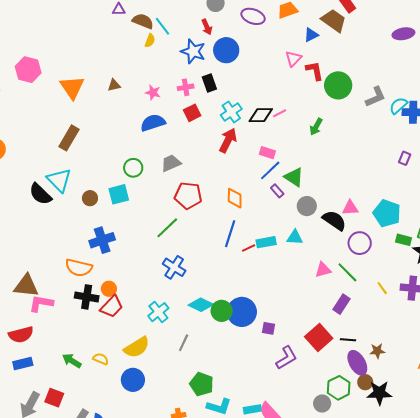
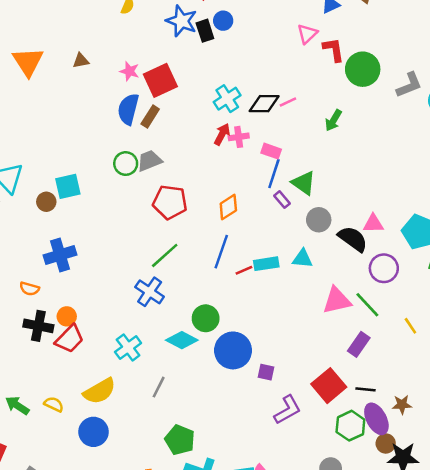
blue circle: (226, 50) -> (223, 21), size x0.6
black rectangle: (209, 83) -> (205, 31), moved
pink cross: (186, 87) -> (239, 137), moved
red square: (192, 113) -> (160, 80), moved, size x1.5
blue semicircle: (153, 123) -> (128, 109), turned -60
brown rectangle: (69, 138) -> (150, 116), moved, size x0.7
red arrow: (228, 140) -> (222, 134), size x0.7
green circle: (133, 168) -> (126, 164), moved
blue line: (270, 170) -> (274, 174), turned -30
cyan square: (119, 194) -> (68, 186), moved
orange diamond: (235, 198) -> (228, 207), turned 55
green line: (167, 228) -> (165, 255), moved
orange semicircle: (79, 268) -> (30, 289), size x0.6
pink triangle: (323, 270) -> (337, 300), size x1.4
green circle: (222, 311) -> (206, 318), moved
green hexagon: (339, 388) -> (350, 426), moved

